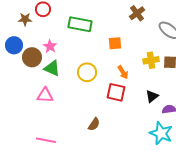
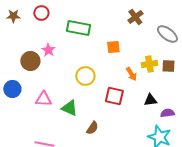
brown star: (25, 19) -> (13, 16), moved
blue circle: (14, 45) -> (12, 89), moved
green triangle: (52, 68) -> (69, 108), moved
orange arrow: (123, 72) -> (131, 74), moved
black triangle: (152, 96) -> (150, 100), turned 32

